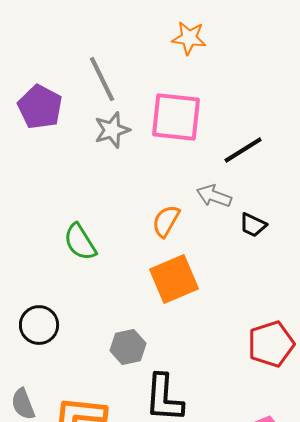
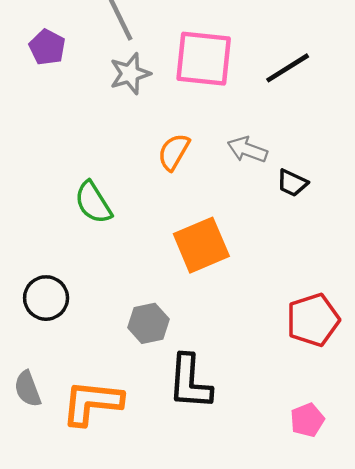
purple pentagon: (40, 107) -> (47, 47), size x0.7
black line: (243, 150) -> (288, 68), moved
orange semicircle: (166, 221) -> (174, 152), moved

